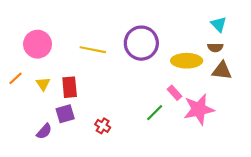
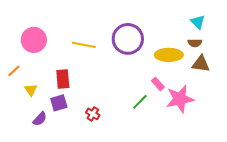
yellow triangle: (43, 84) -> (31, 90), moved

